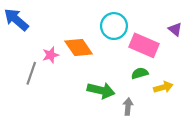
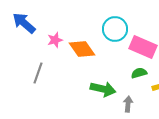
pink star: (51, 55) -> (55, 40), moved

